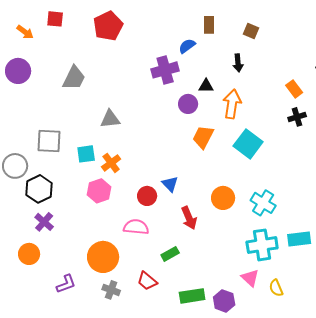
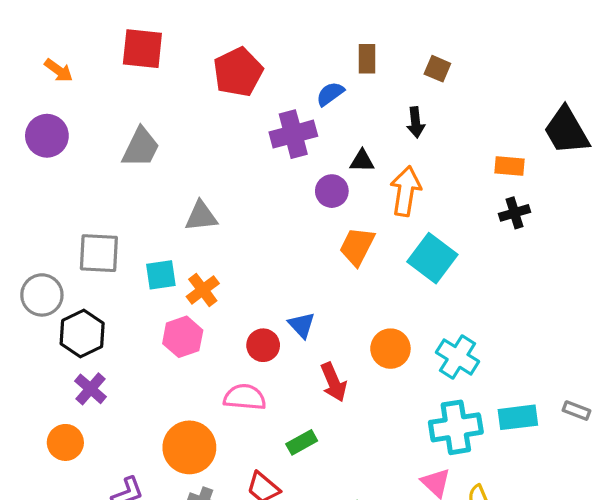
red square: (55, 19) -> (142, 49), moved, size x1.5
red pentagon: (108, 26) -> (238, 72), moved
orange rectangle: (294, 89) -> (509, 166), turned -48

